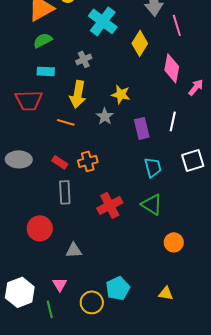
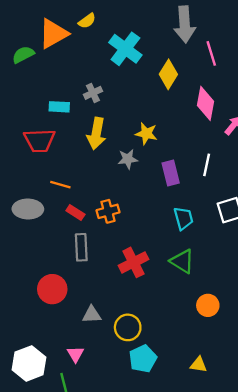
green semicircle: (43, 40) -> (23, 55), moved
gray cross: (84, 59) -> (93, 93), moved
gray star: (105, 116) -> (128, 159), turned 30
orange line: (66, 122) -> (60, 185), moved
yellow circle: (92, 302) -> (128, 327), moved

